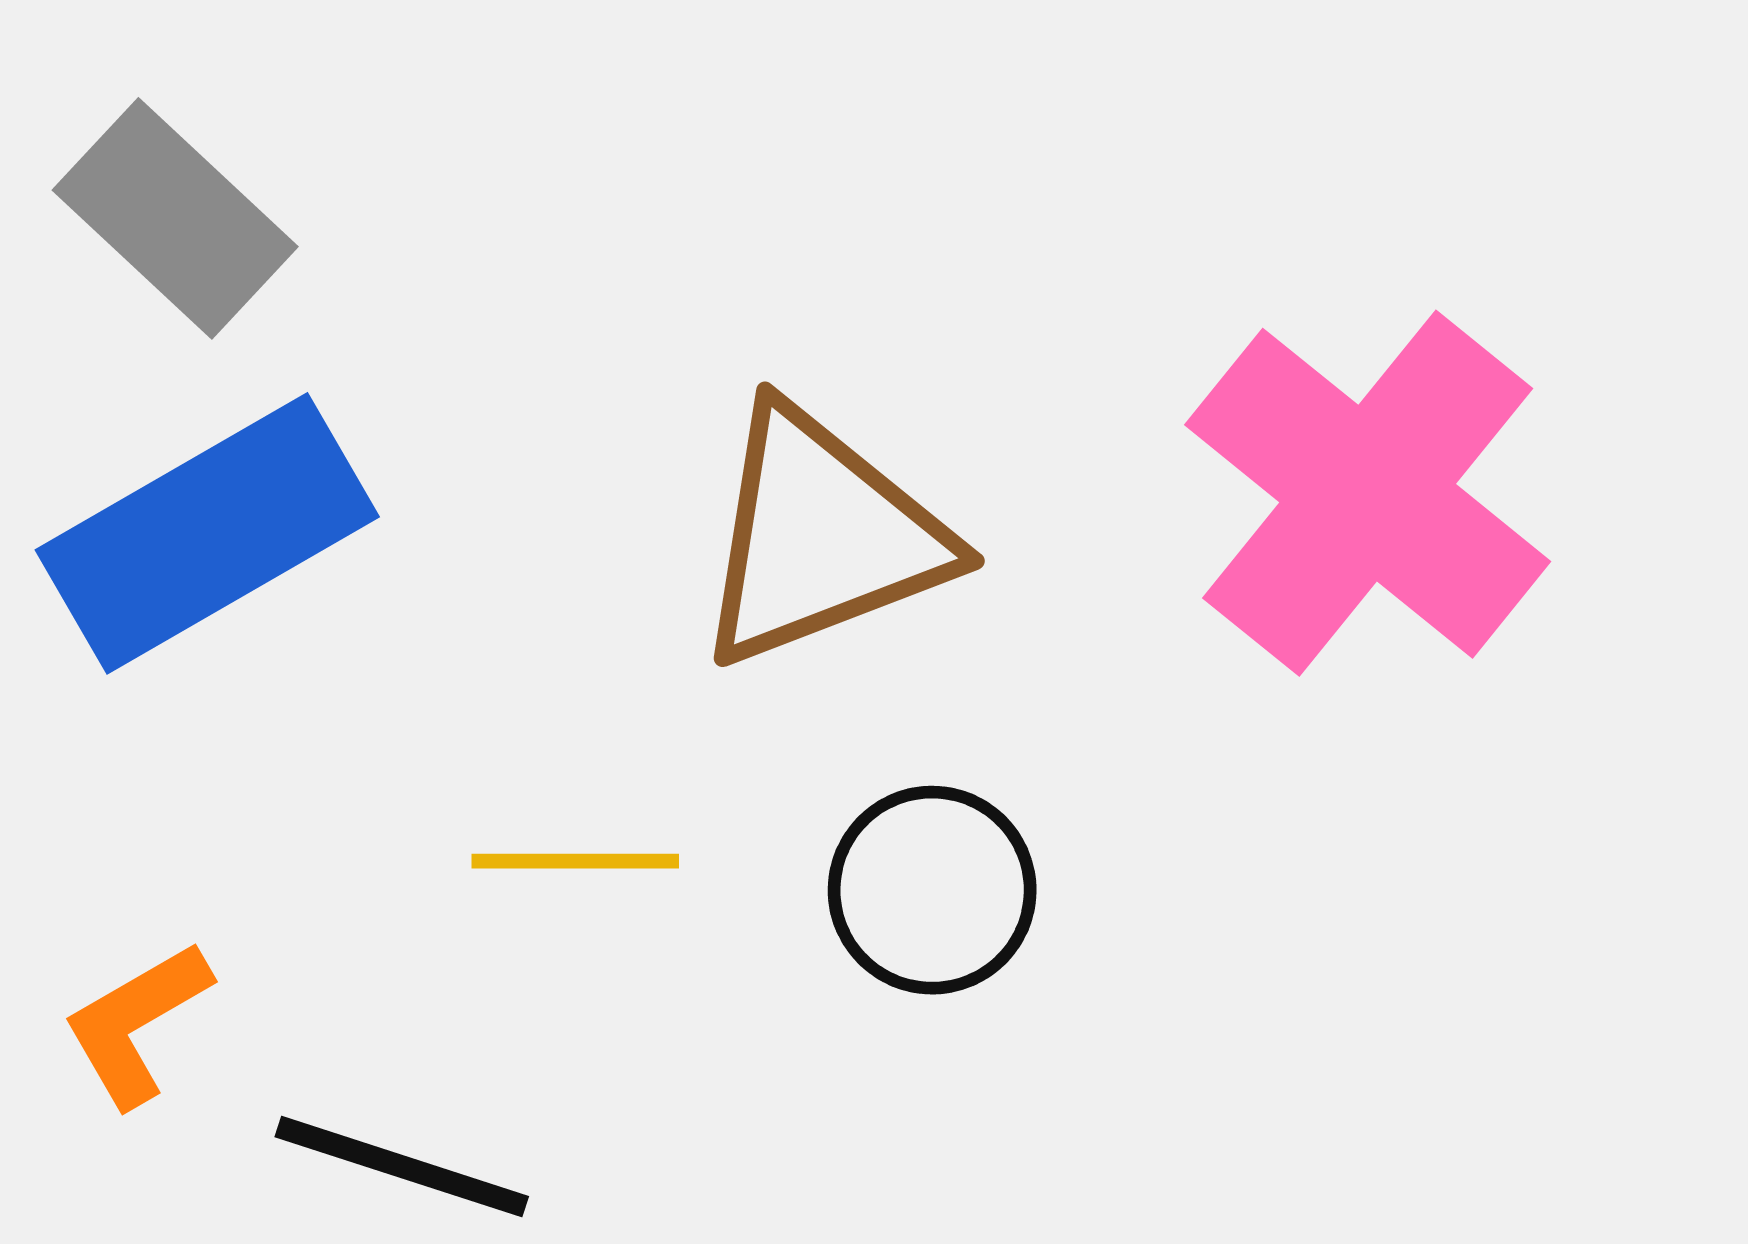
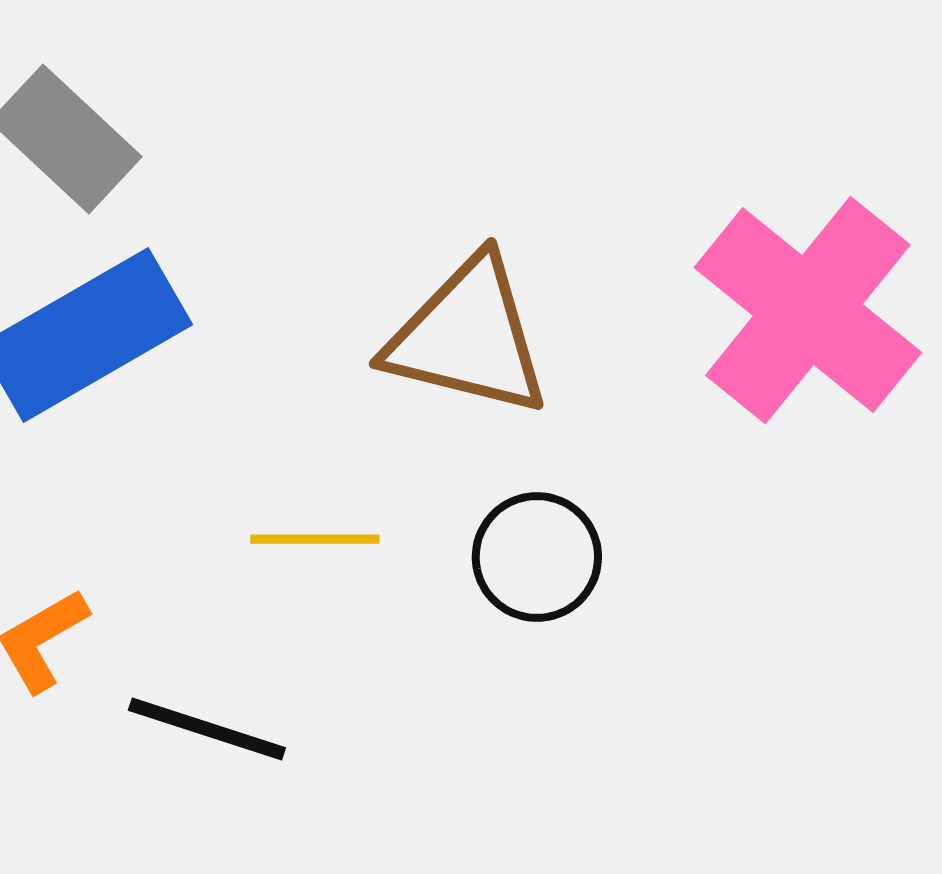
brown triangle: (821, 537) -> (468, 337), turned 35

